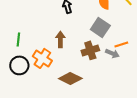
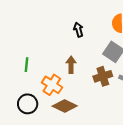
black circle: (19, 65) -> (28, 104), moved
brown diamond: (70, 78) -> (65, 106), moved

